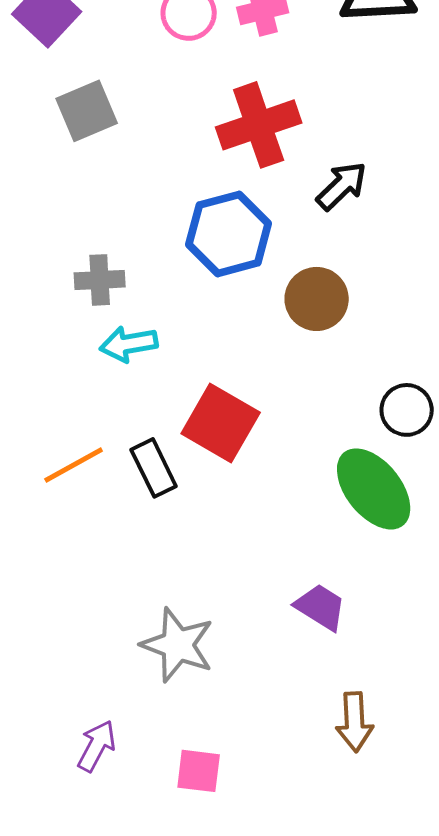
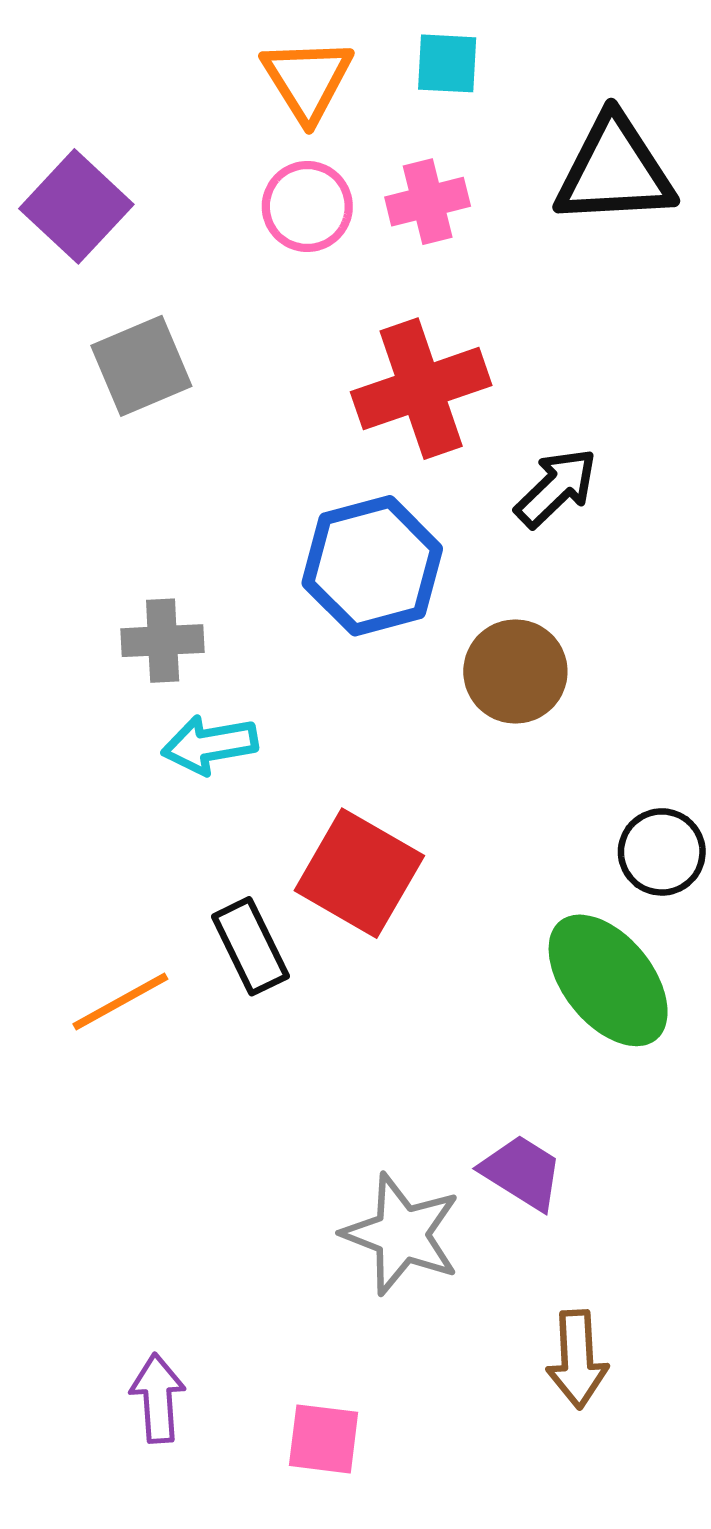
orange line: (74, 465) -> (120, 1002), moved
gray star: (178, 645) -> (402, 1234), moved
purple arrow: (97, 746) -> (158, 1398), turned -32

